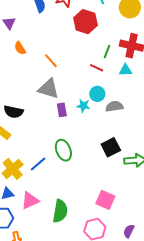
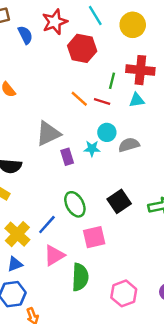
orange line: (51, 61) -> (79, 99), moved
gray triangle: (49, 89) -> (48, 133), turned -35
black square: (111, 147) -> (119, 201), moved
pink square: (105, 200) -> (94, 237), moved, turned -30
pink triangle: (30, 201) -> (54, 255), moved

